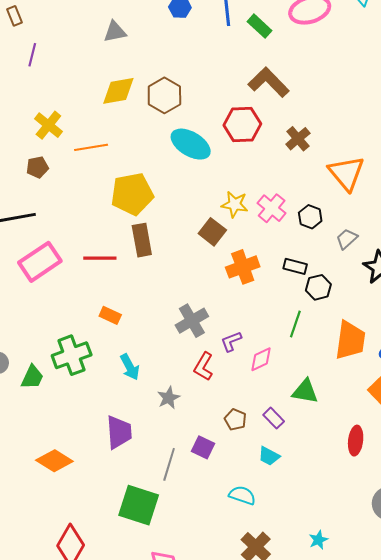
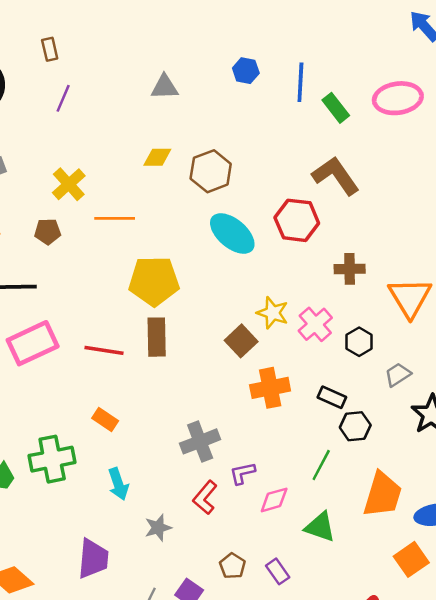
yellow diamond: (118, 91) -> (157, 157), size x0.7
brown cross: (298, 139) -> (350, 269), moved, turned 30
green triangle: (305, 391) -> (320, 527), moved

